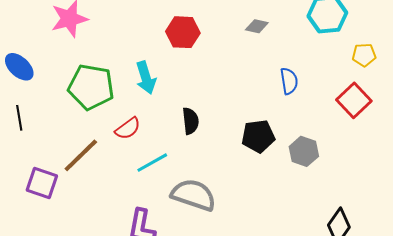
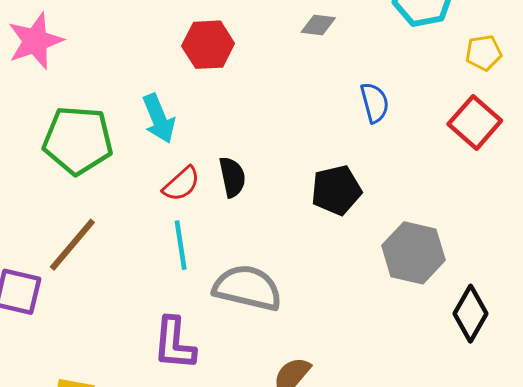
red semicircle: (128, 128) -> (181, 184), moved
gray hexagon: (304, 151) -> (413, 253), moved, size x1.4
cyan line: (152, 163) -> (181, 245), turned -64

